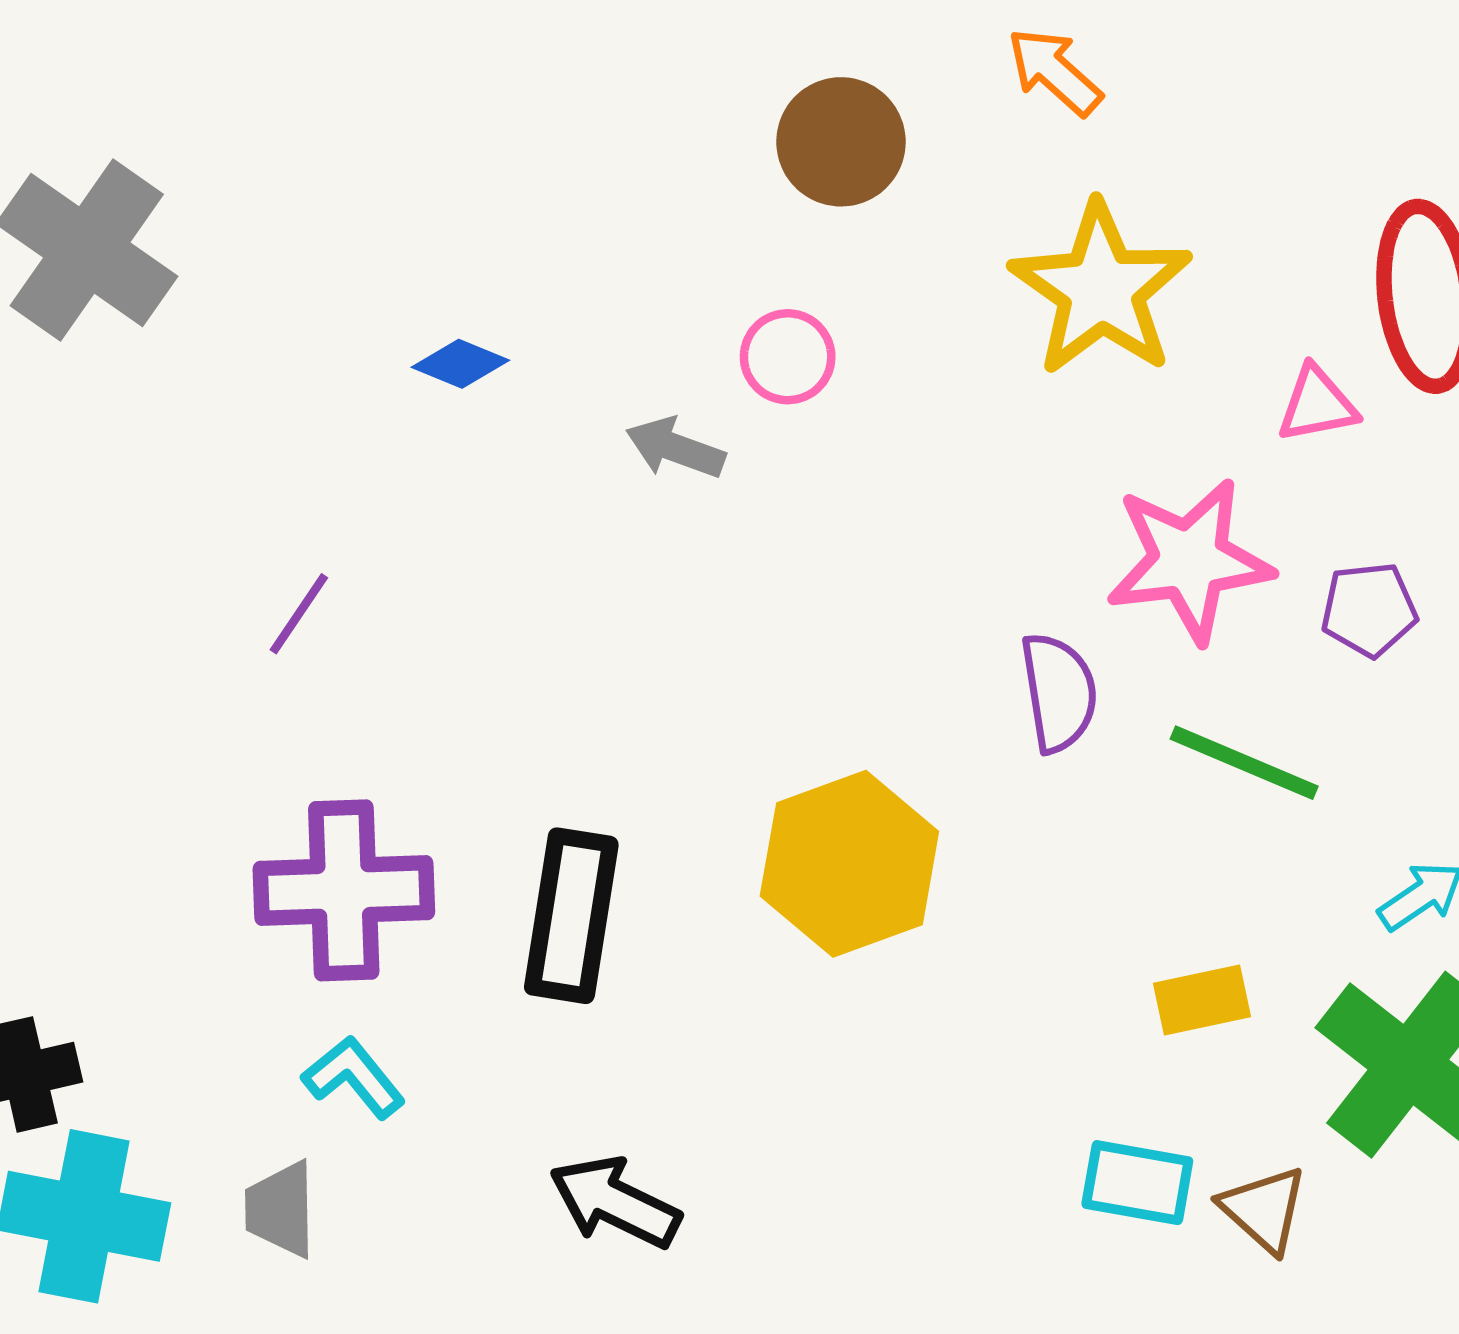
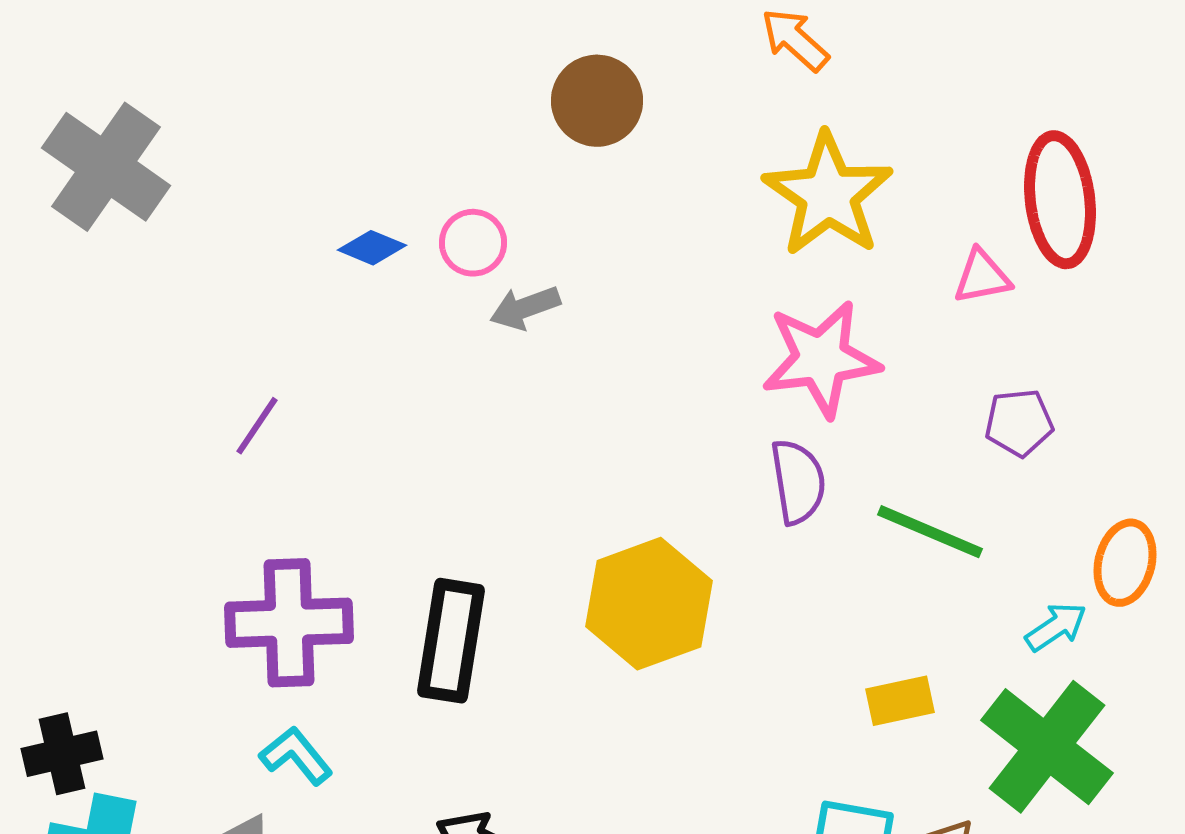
brown circle: (841, 142) -> (597, 101), moved
pink circle: (788, 357) -> (473, 243), moved
gray arrow: (675, 448) -> (525, 308), turned -40
pink star: (1189, 560) -> (821, 359), moved

